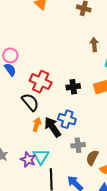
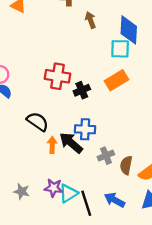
brown arrow: (94, 45) -> (90, 20), moved
red cross: (41, 82) -> (57, 76), moved
cyan triangle: (41, 156) -> (68, 193), moved, turned 42

